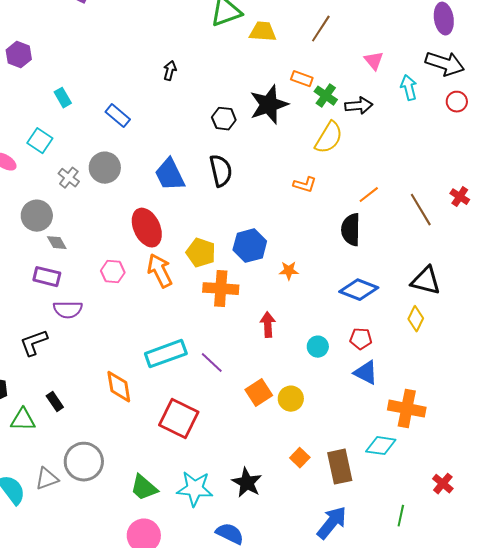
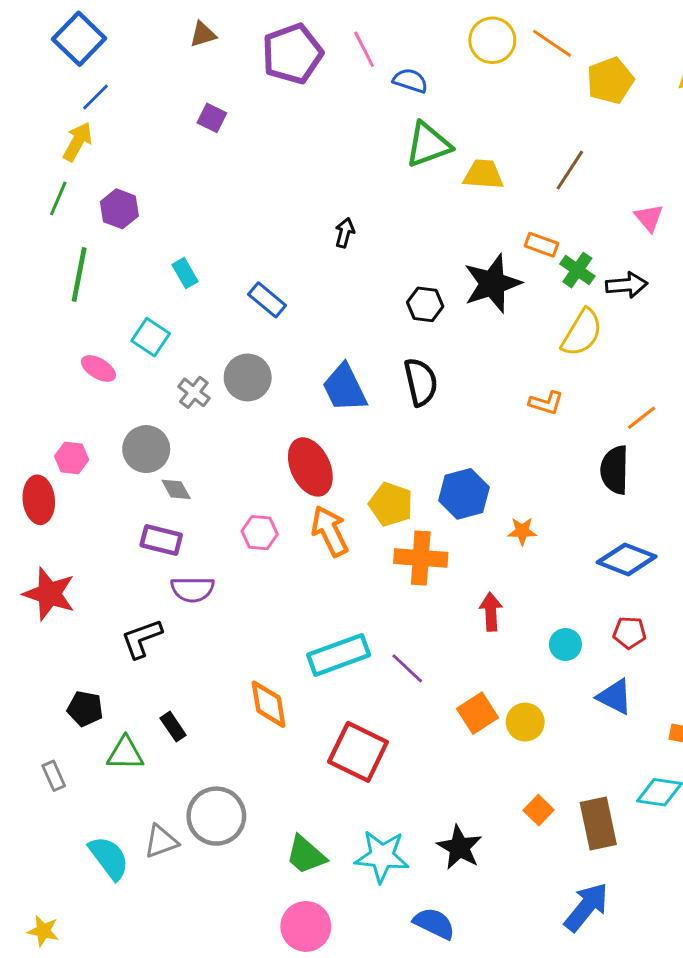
blue triangle: (366, 373) -> (615, 697), moved

